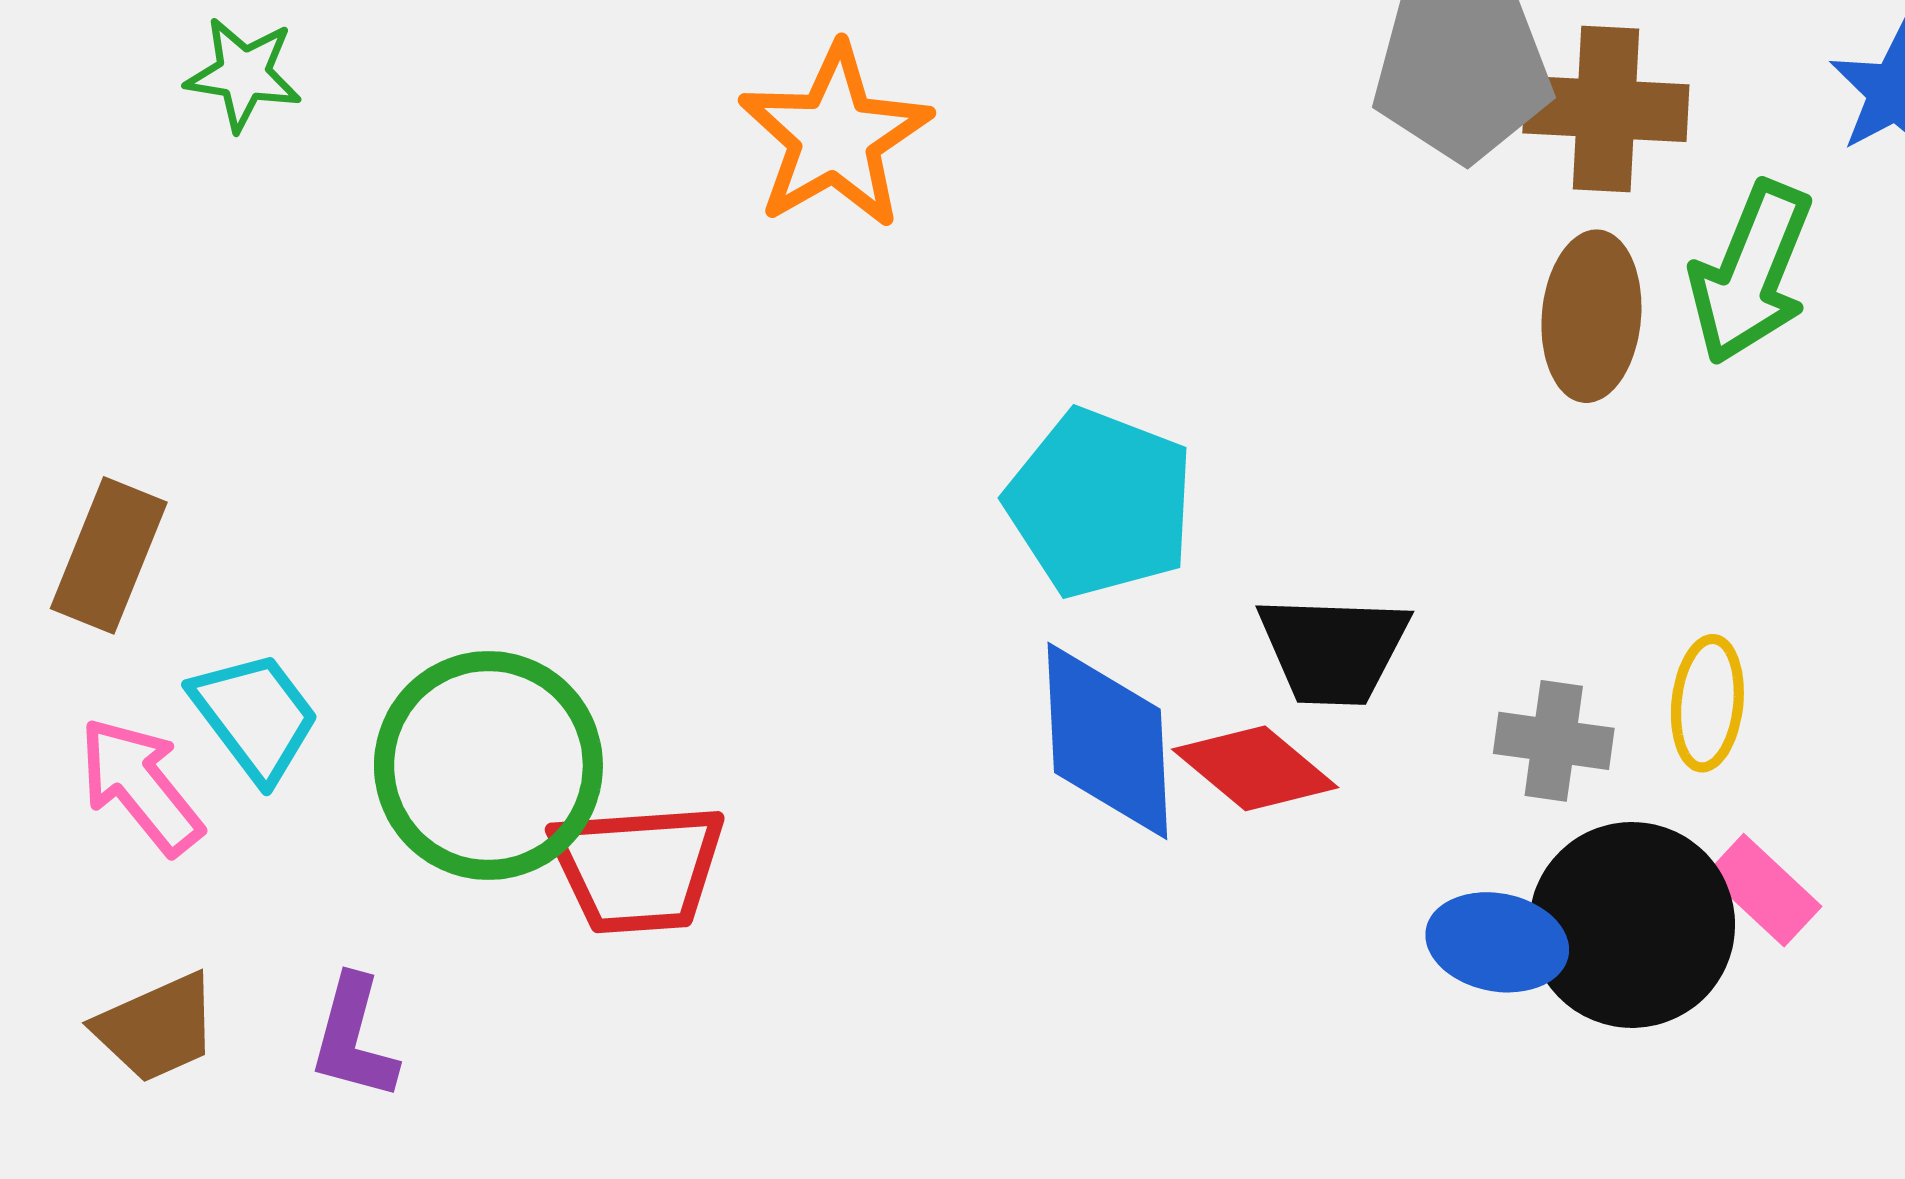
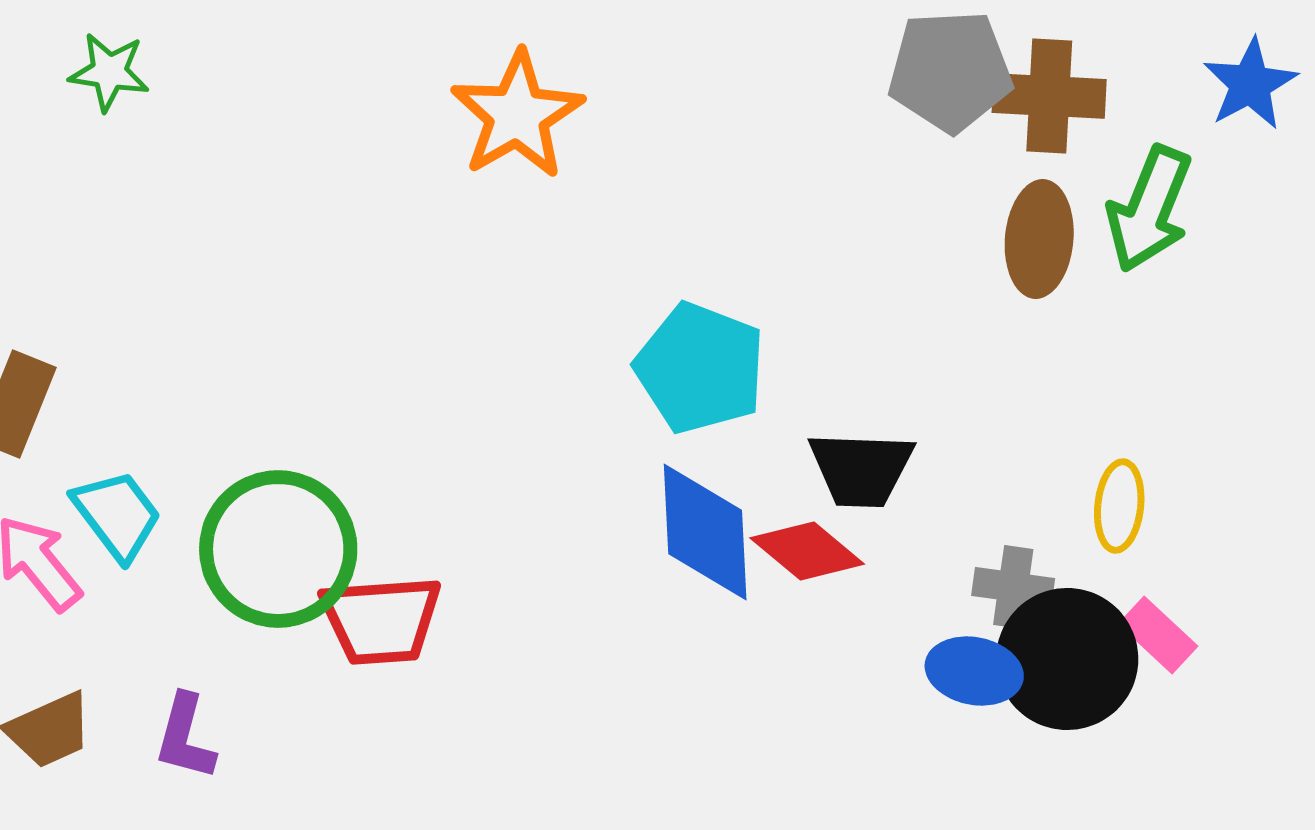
gray cross: (1554, 741) -> (1013, 587), moved

